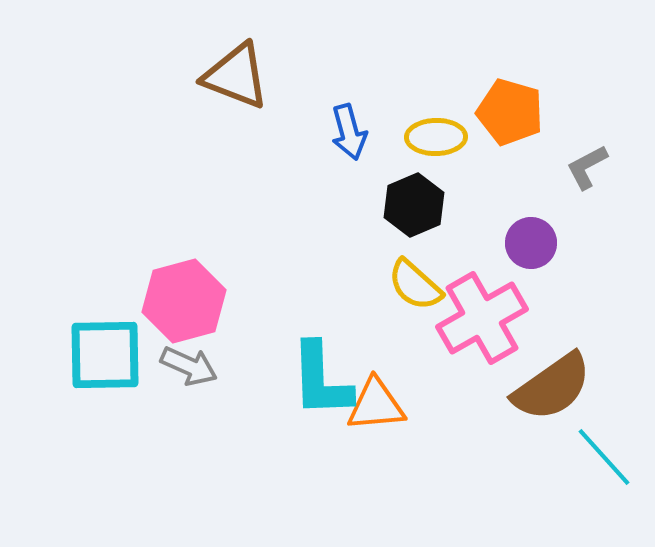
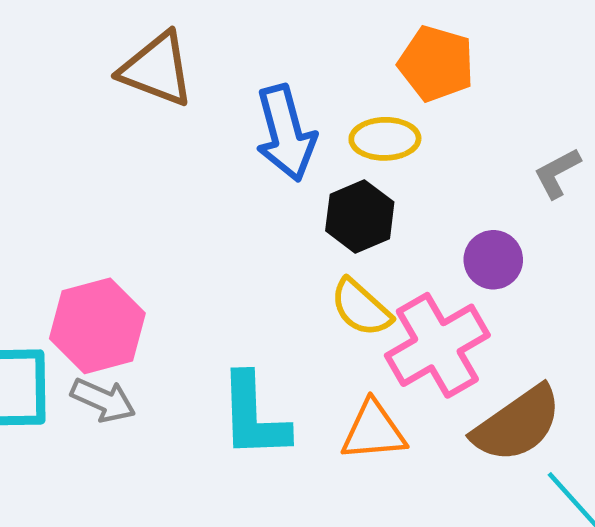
orange pentagon: (510, 112) -> (436, 64), moved
blue arrow: (349, 132) -> (286, 133), size x1.5
orange triangle: (376, 405) -> (374, 431), moved

